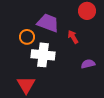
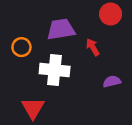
purple trapezoid: (48, 23) -> (61, 29), turned -30
orange circle: (27, 37) -> (21, 47), moved

